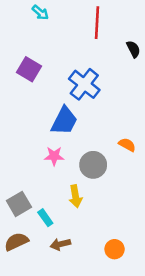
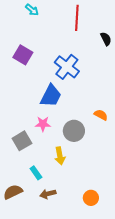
gray square: (19, 204) -> (22, 141), moved

